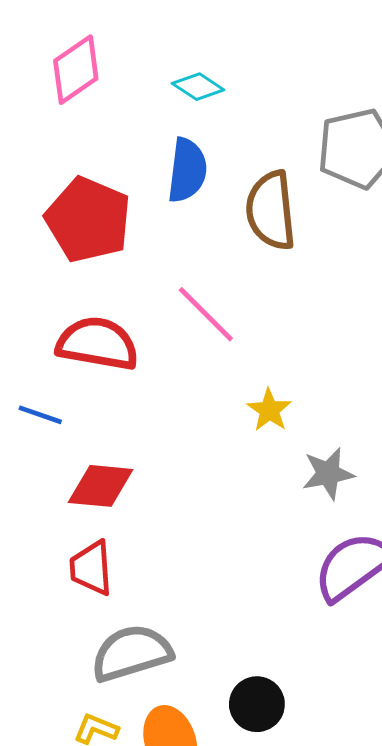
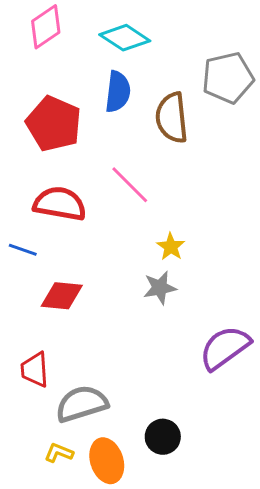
cyan diamond: (198, 87) -> (125, 38), size x1.5
gray star: (328, 474) -> (160, 288), moved
red trapezoid: (91, 568) -> (35, 370), moved

